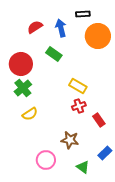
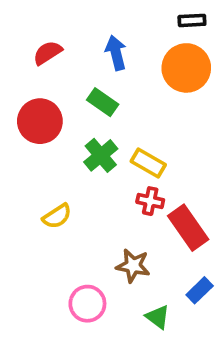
black rectangle: (83, 14) -> (192, 20), moved
red semicircle: (35, 27) -> (48, 53), moved
green cross: (23, 88) -> (101, 155), moved
red cross: (79, 106) -> (150, 201), turned 32
red rectangle: (99, 120) -> (188, 228), size x1.6

